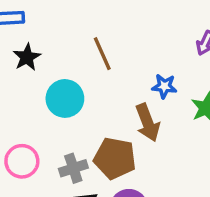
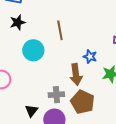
brown pentagon: (115, 158) -> (83, 102), moved
gray cross: (73, 168) -> (56, 95), moved

